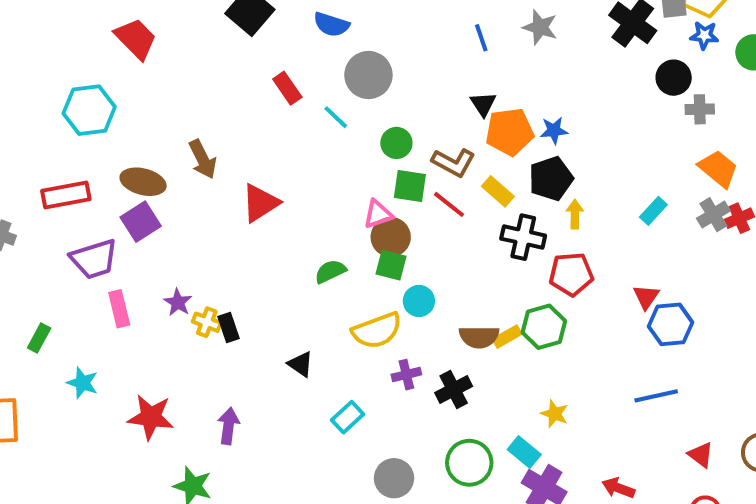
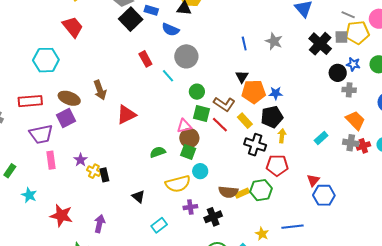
blue star: (704, 35) -> (353, 64), moved
gray cross: (713, 215) -> (351, 143), turned 35
blue line: (656, 396) -> (293, 227), moved

